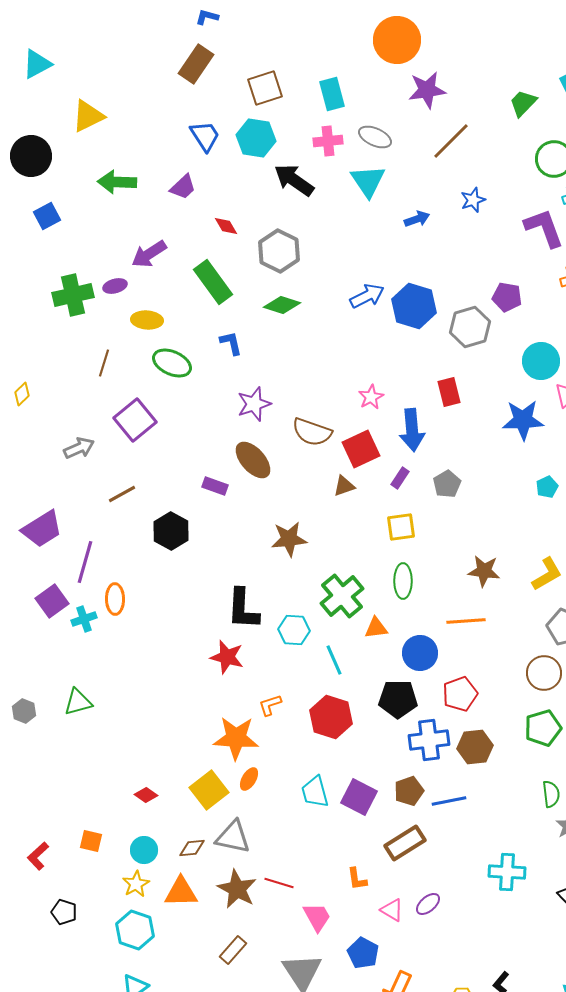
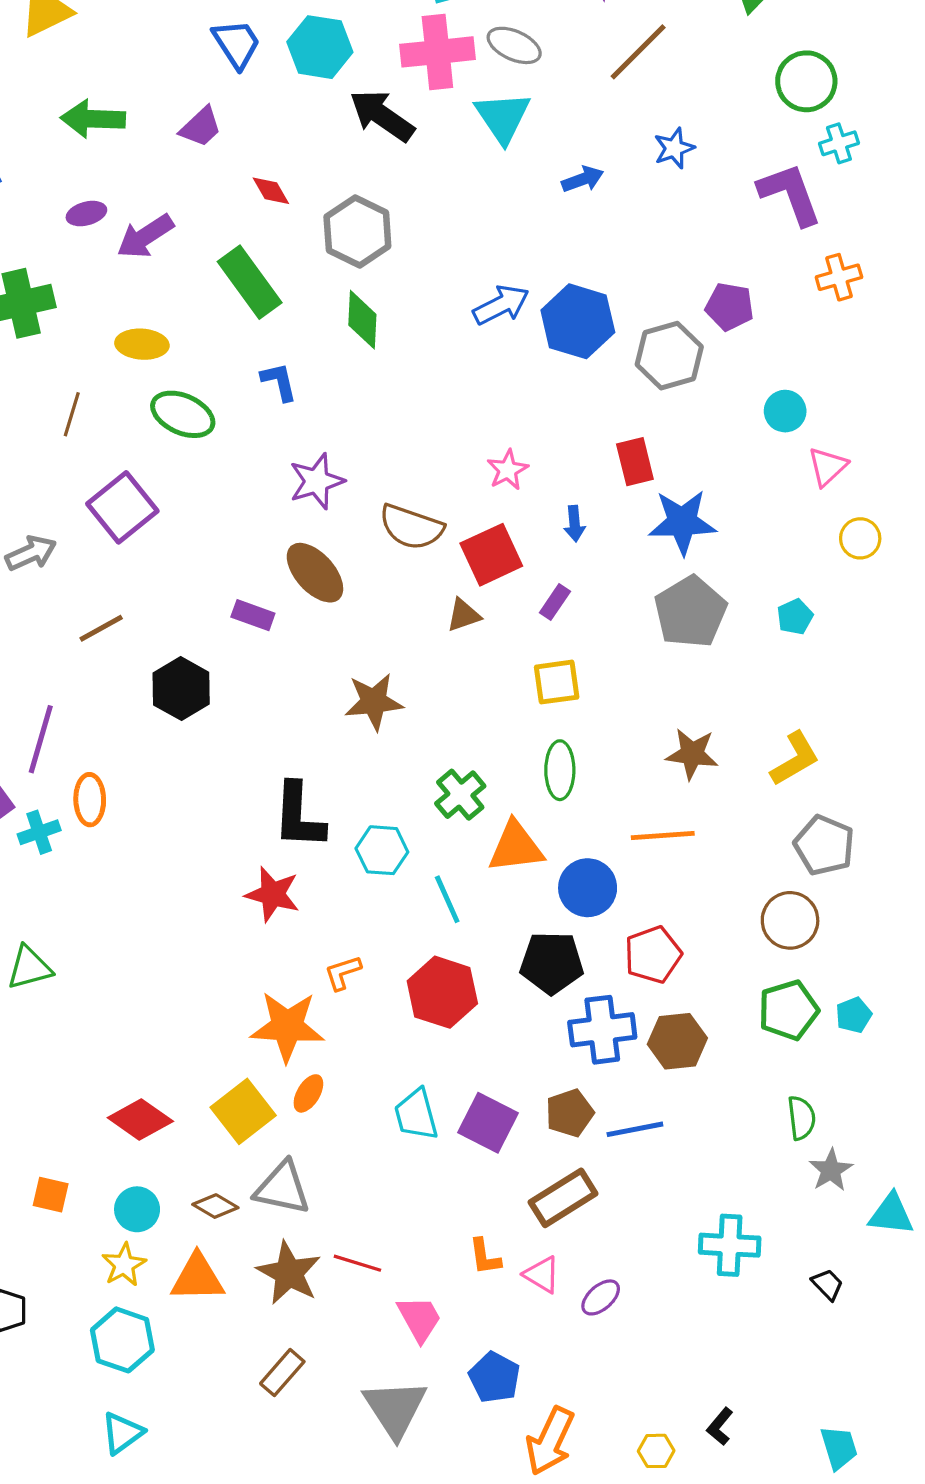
pink cross: (328, 141) -> (437, 52), size x1.5
purple ellipse: (115, 286) -> (86, 214), moved
green diamond: (282, 305) -> (362, 320), turned 75
cyan circle: (541, 361) -> (785, 411), size x0.7
blue star: (523, 420) -> (682, 522), moved
blue arrow: (412, 430) -> (575, 524), size x0.5
gray pentagon: (447, 484) -> (690, 612), moved, size x1.6
green cross: (342, 596) -> (460, 795), size x0.7
orange triangle: (376, 628) -> (516, 847), size x1.5
red diamond: (146, 795) -> (140, 1120), size x1.6
brown diamond: (192, 848) -> (215, 1206), turned 36
pink triangle: (392, 910) -> (542, 1275), moved

